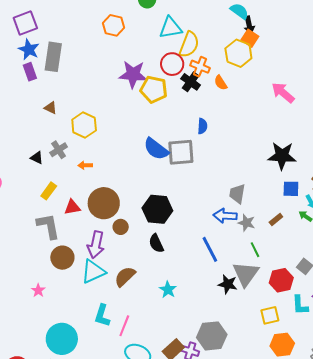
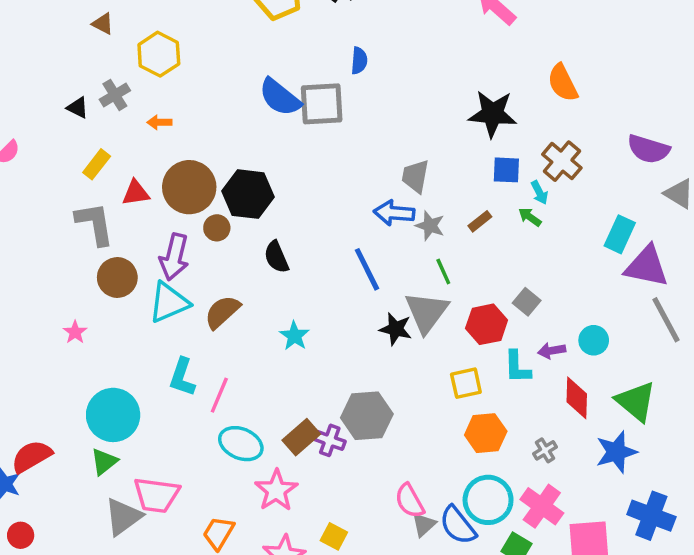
black hexagon: (157, 209) -> (248, 194), moved

